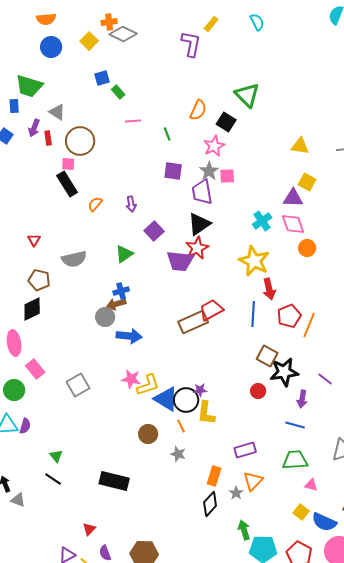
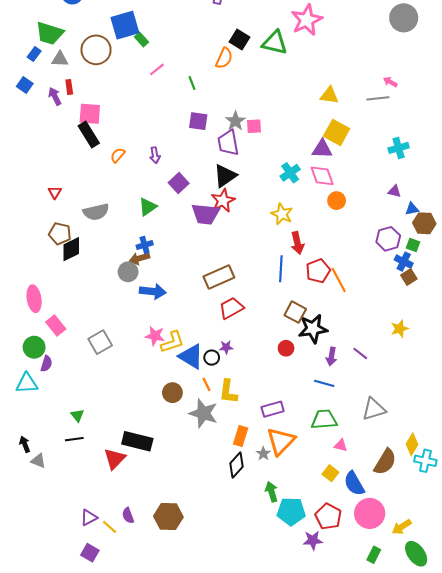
blue square: (102, 78) -> (125, 25), size x1.8
green triangle: (247, 95) -> (275, 43), turned -32
blue rectangle: (14, 106) -> (34, 54), turned 40
gray triangle: (57, 112) -> (60, 59), moved, turned -30
pink line: (133, 121) -> (157, 69), turned -35
black square: (226, 122) -> (240, 40), moved
purple arrow: (34, 128) -> (55, 96), moved, turned 132
brown circle: (80, 141) -> (96, 50), moved
pink star: (214, 146) -> (307, 20), moved, size x1.4
pink square: (68, 164) -> (90, 114), size x1.6
yellow square: (307, 182) -> (337, 132), size x1.4
yellow star: (254, 261) -> (282, 214), size x0.7
black diamond: (32, 309) -> (71, 249), moved
red trapezoid: (211, 310) -> (231, 308), moved
orange line: (309, 325) -> (339, 280), turned -50
purple line: (325, 379) -> (360, 353), moved
black circle: (186, 400) -> (212, 358), size x0.6
yellow L-shape: (206, 413) -> (228, 392), moved
purple semicircle: (25, 426) -> (46, 364), moved
gray star: (178, 454) -> (203, 413), size x1.8
black line: (53, 479) -> (74, 439), turned -42
orange triangle: (253, 481) -> (281, 441), size x1.4
blue semicircle: (324, 522) -> (354, 484), turned 35
red triangle: (89, 529) -> (115, 459), moved, size x1.6

